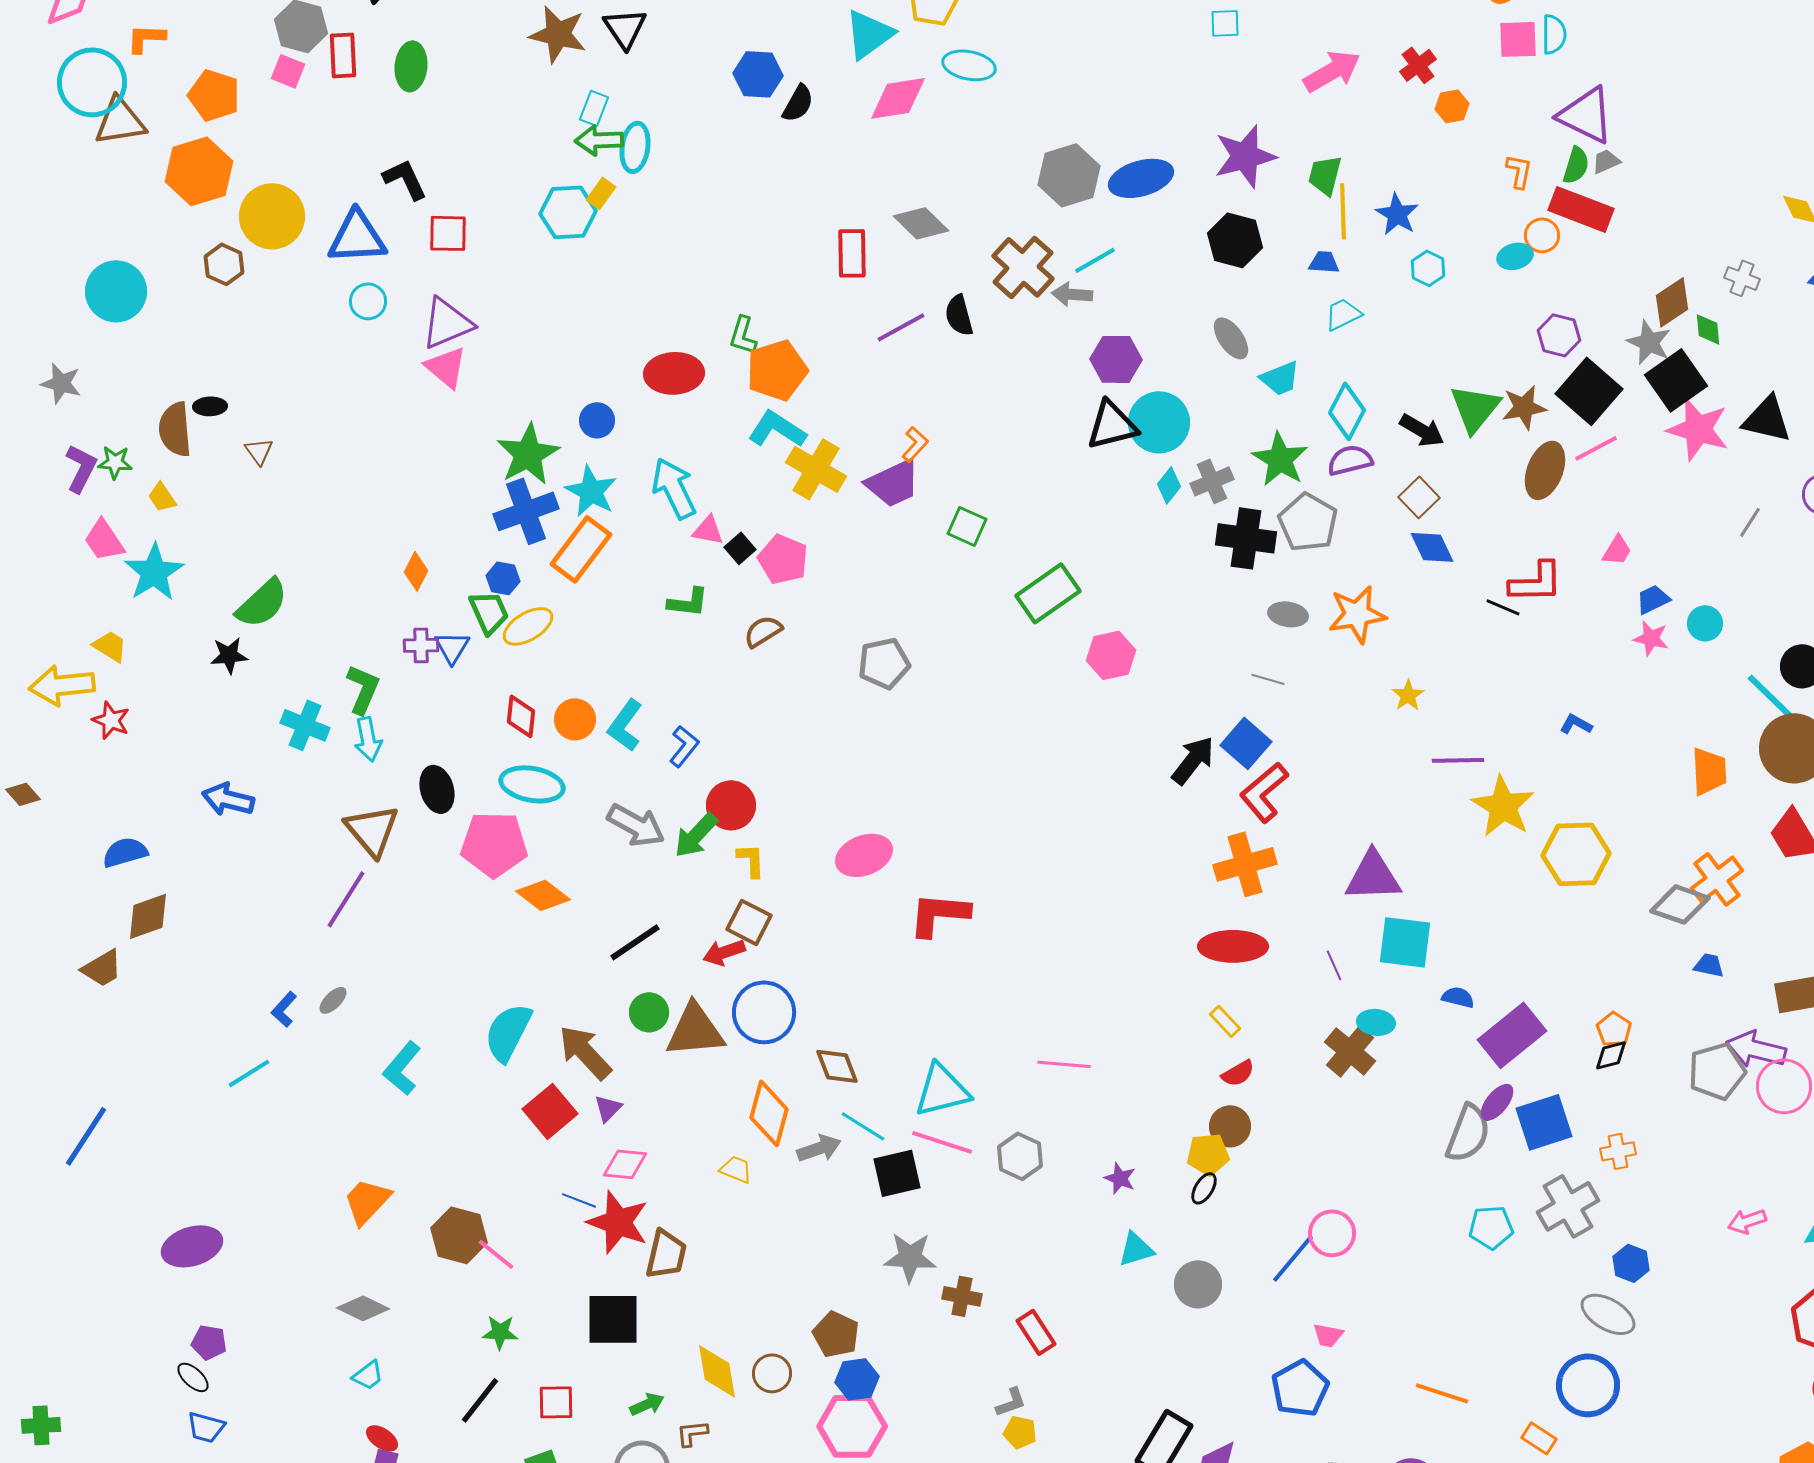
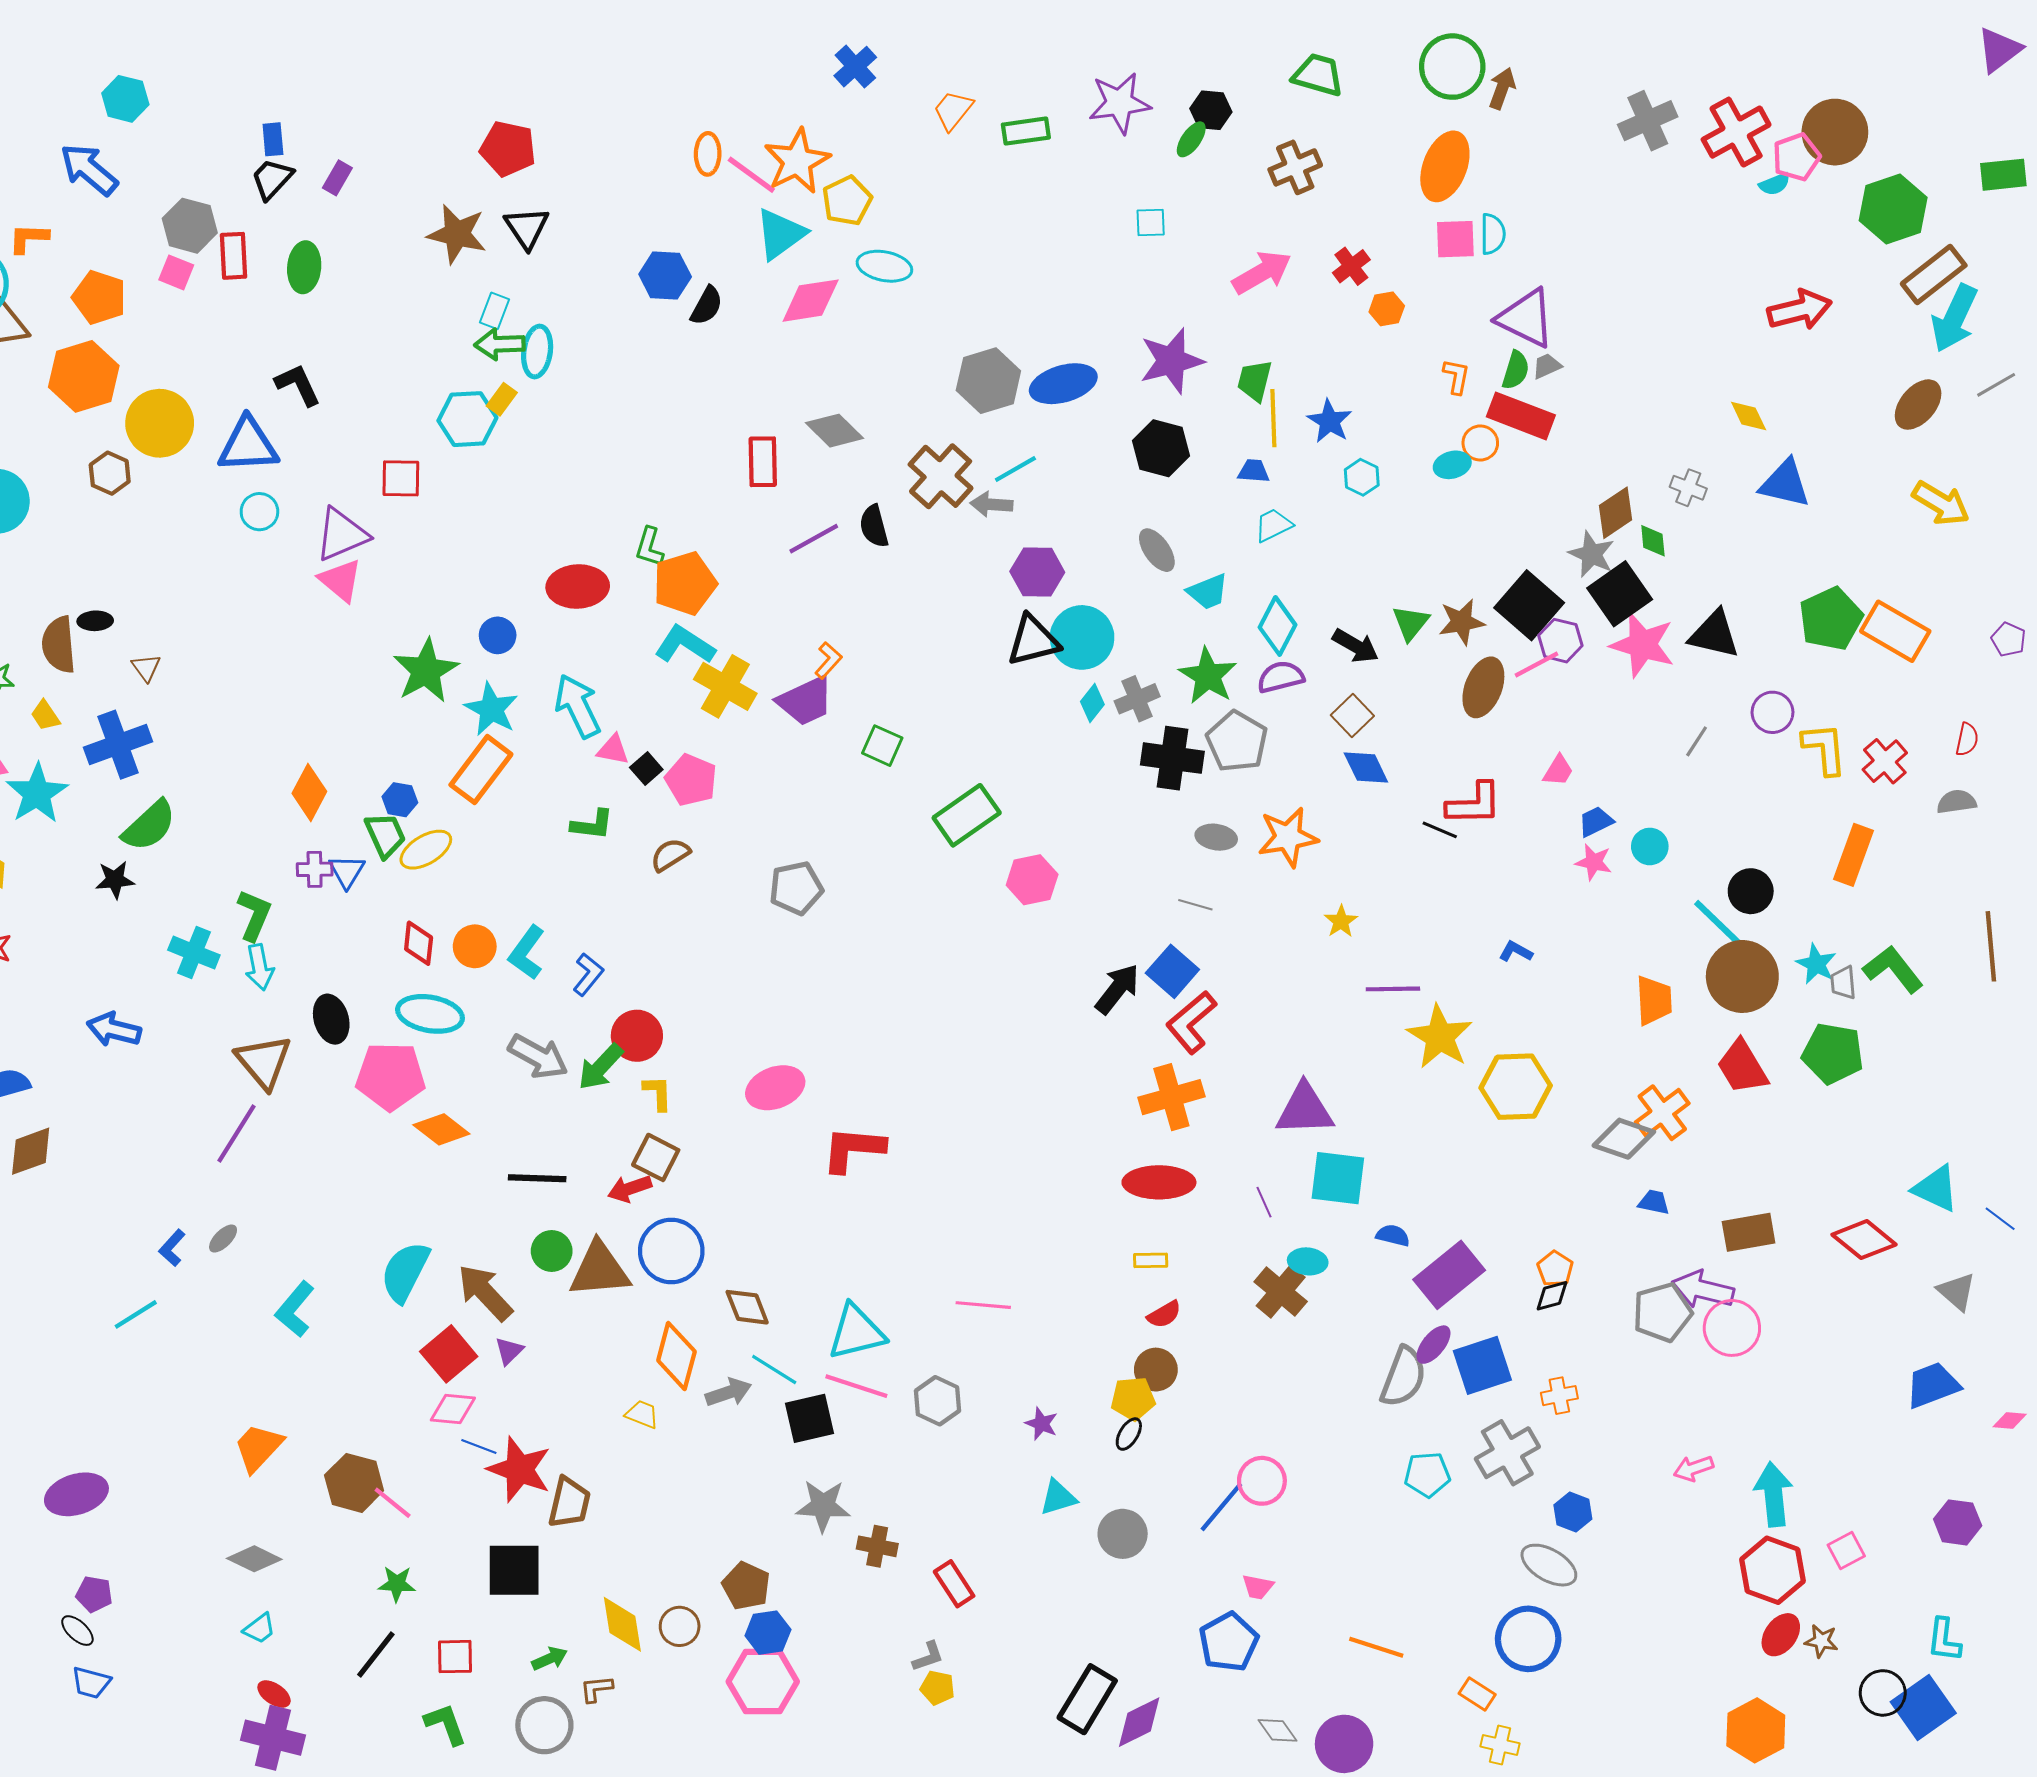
red square: (448, 233) -> (401, 478), moved
purple hexagon: (1559, 335) -> (1560, 641), moved
green triangle: (1475, 408) -> (1411, 623), size x0.7
blue cross: (526, 511) -> (118, 745), moved
orange diamond: (416, 571) -> (309, 792), size x1.4
black line: (635, 942) -> (537, 1178), turned 36
yellow rectangle: (1225, 1021) -> (1151, 1260), turned -48
pink diamond: (625, 1164) -> (453, 1409), moved

